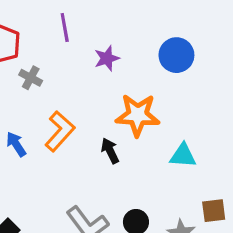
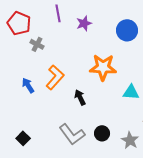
purple star: (107, 58) -> (84, 23), moved
black arrow: (110, 151) -> (80, 97), moved

